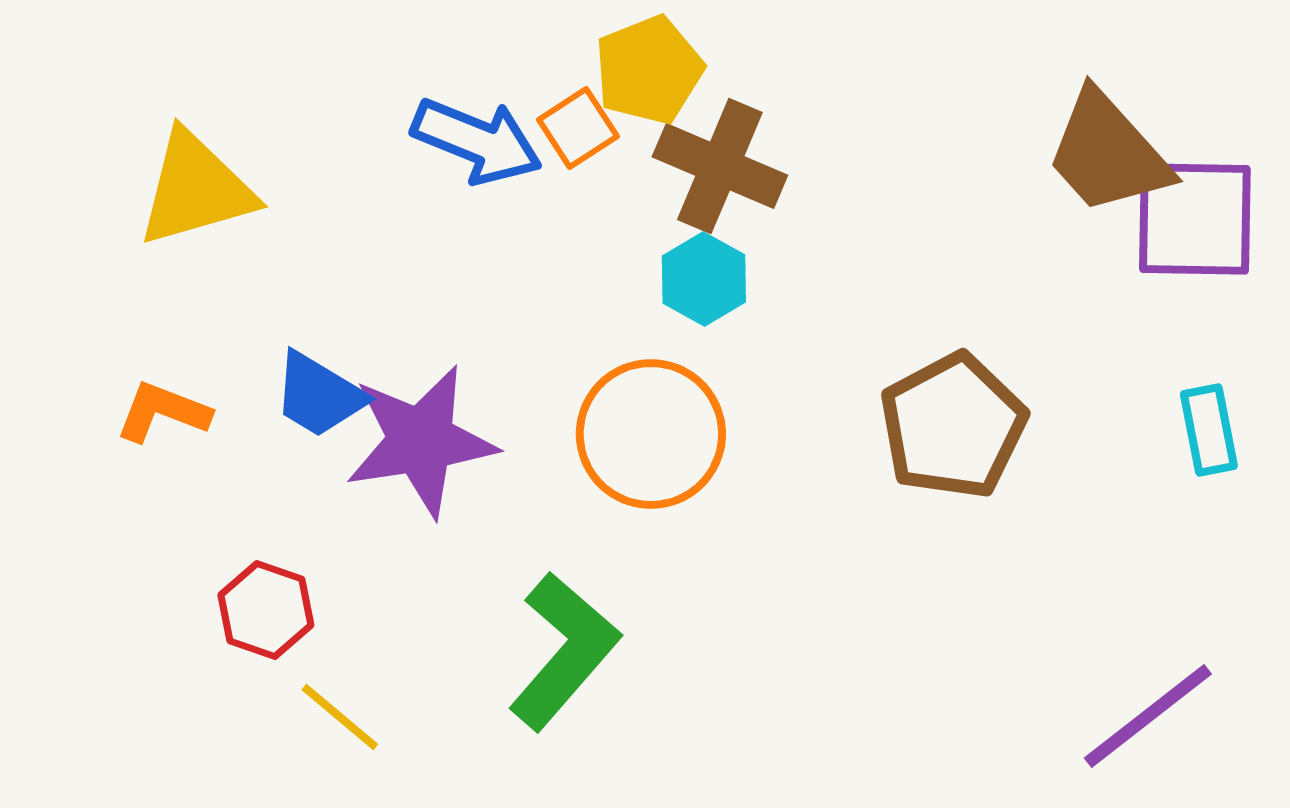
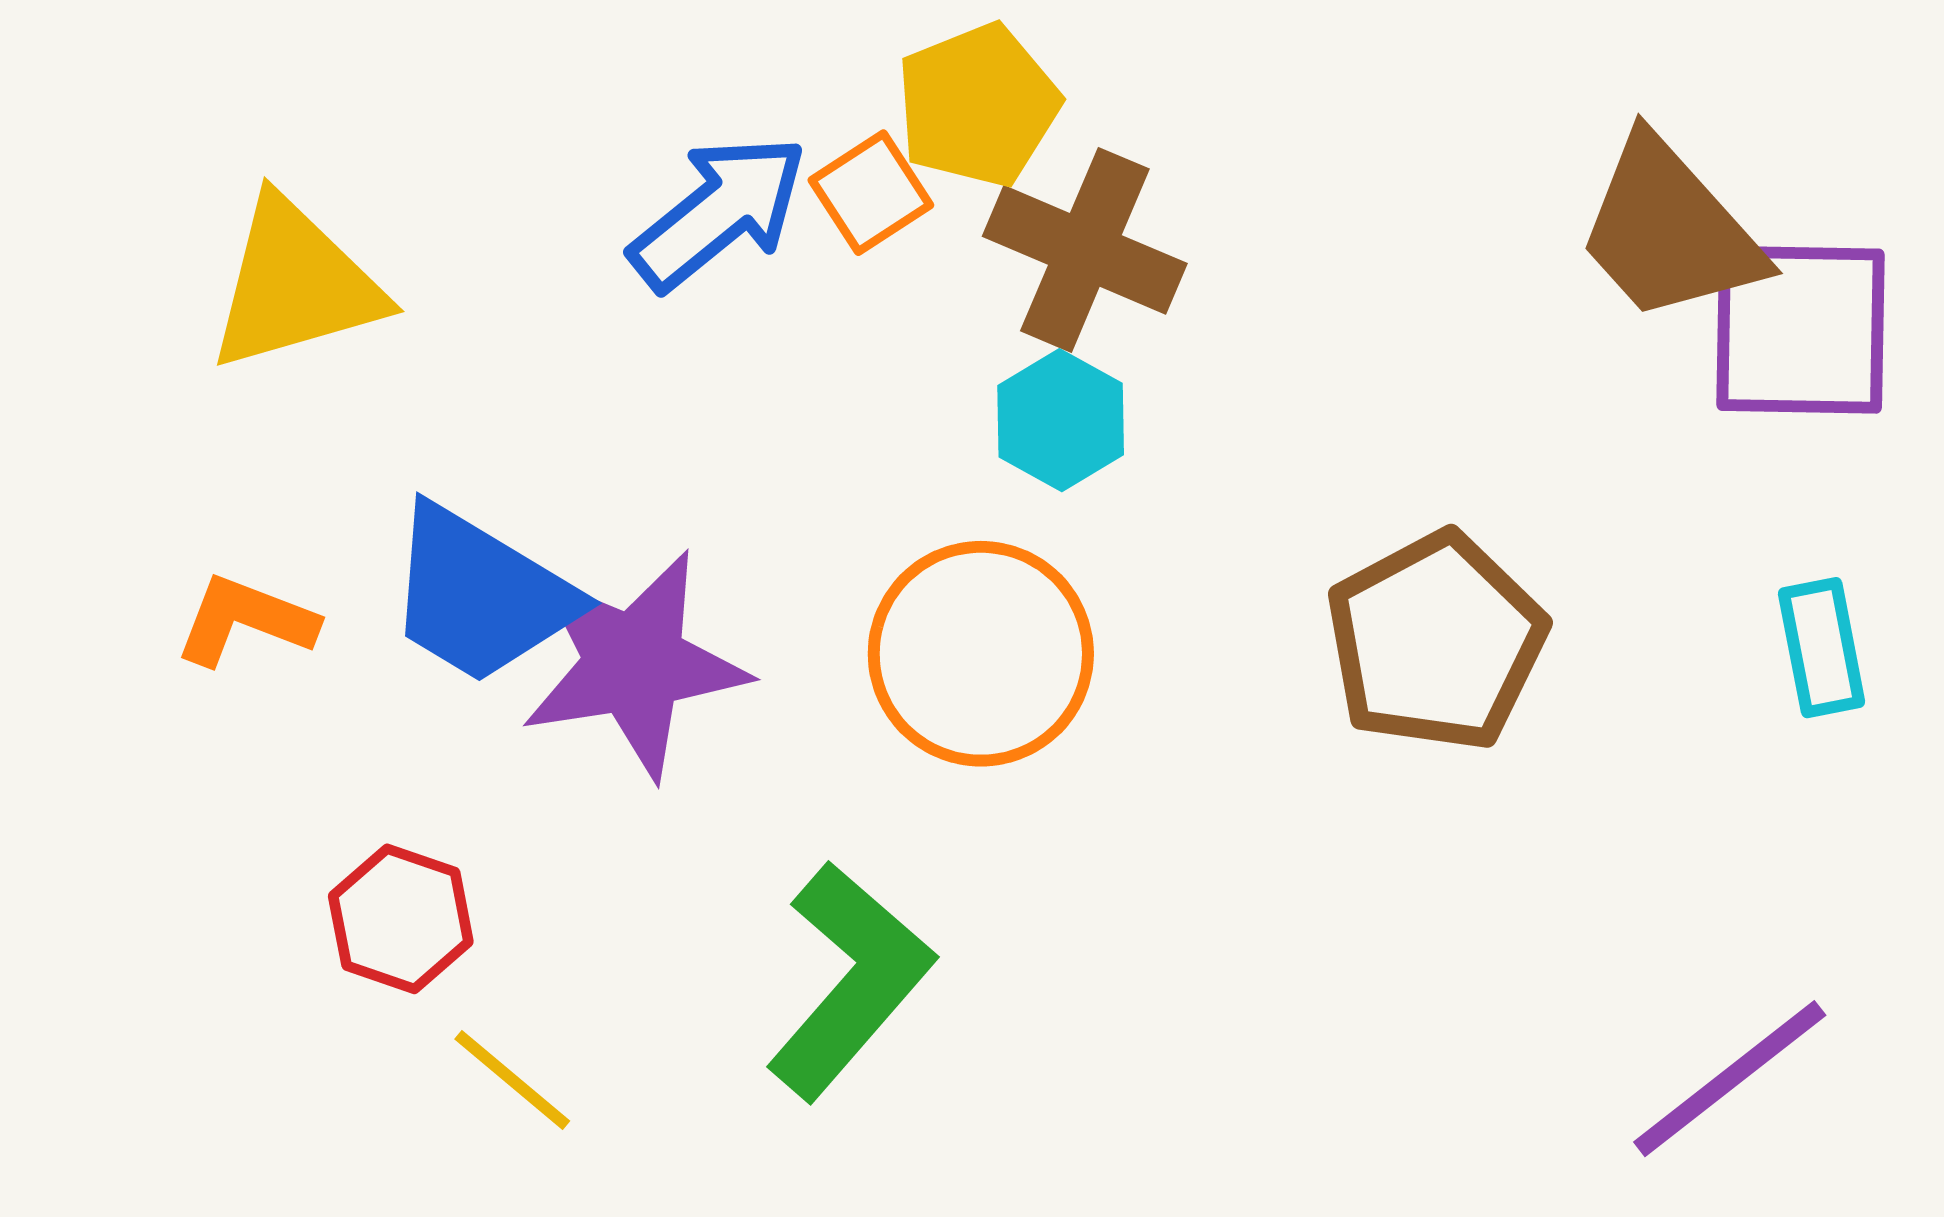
blue arrow: (477, 141) -> (719, 212), turned -61
blue trapezoid: (319, 395) -> (481, 595), size x1.4

